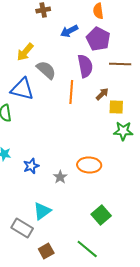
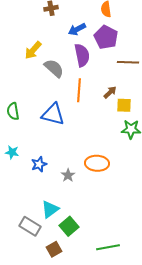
purple semicircle: (85, 66) -> (82, 55), moved
blue triangle: (22, 89) -> (53, 114), moved
green square: (101, 215) -> (69, 226), moved
green line: (87, 249) -> (108, 247), moved, turned -50

